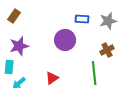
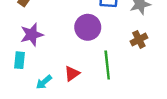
green line: (94, 73) -> (107, 65), moved
cyan arrow: (19, 83) -> (44, 82), moved

